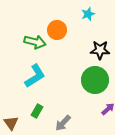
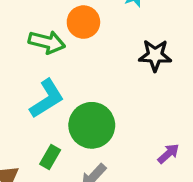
green circle: (95, 80) -> (92, 125), moved

